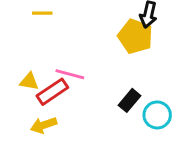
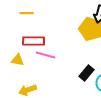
red rectangle: (52, 92) -> (34, 41), moved, turned 35

